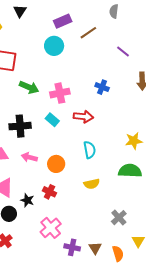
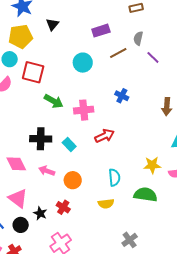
gray semicircle: (114, 11) -> (138, 38), moved
purple rectangle: (63, 21) -> (101, 31), moved
purple line: (123, 52) -> (153, 57), moved
blue cross: (102, 87) -> (122, 96), moved
red arrow: (83, 117) -> (105, 136), turned -36
cyan rectangle: (52, 120) -> (69, 144), moved
cyan semicircle: (90, 150) -> (114, 177), moved

